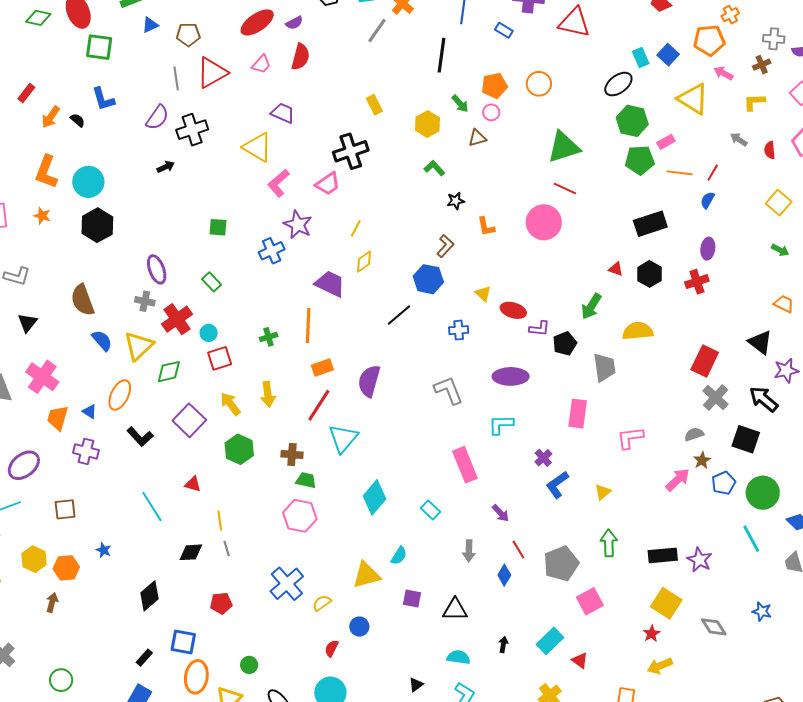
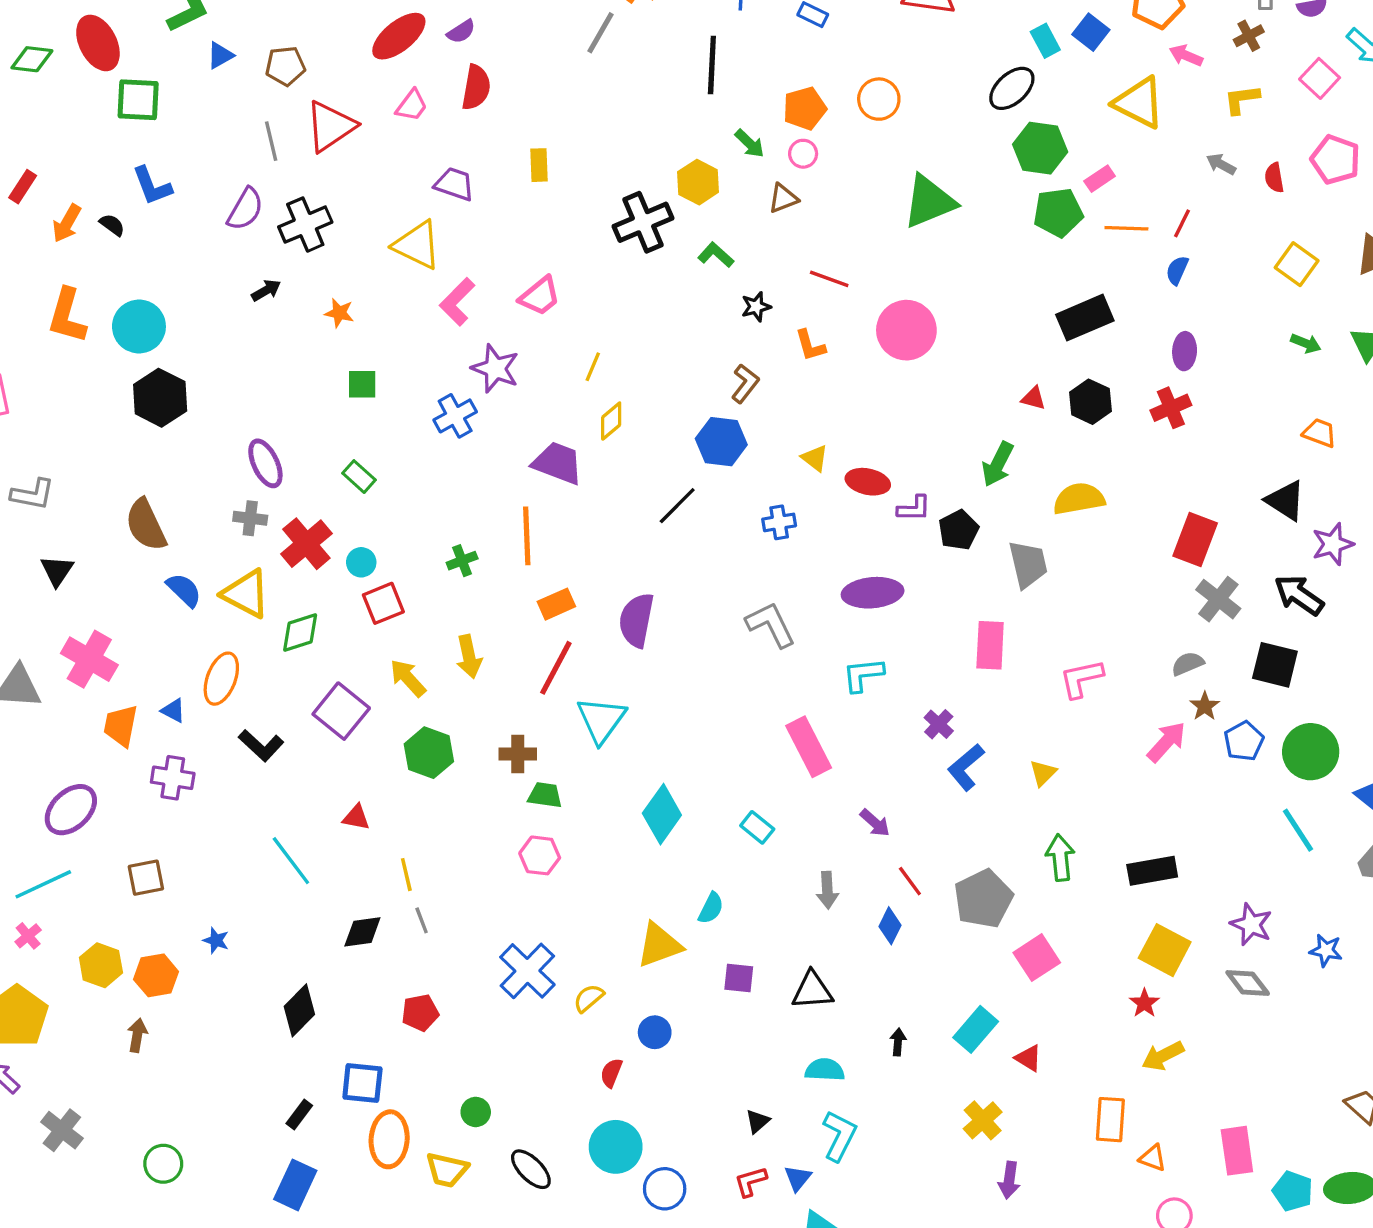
yellow rectangle: (374, 105) -> (539, 165), moved, turned 30
black cross: (351, 151) -> (643, 222), moved
red line: (565, 189) -> (829, 279), moved
orange star: (42, 216) -> (339, 313), moved
yellow triangle: (139, 346) -> (246, 594), turned -44
pink hexagon: (300, 516) -> (540, 855), size x0.7
purple star: (699, 560) -> (1251, 924), moved

